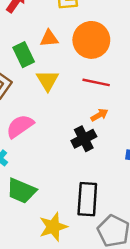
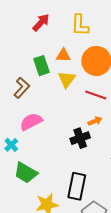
yellow triangle: (48, 80) -> (67, 79), moved

